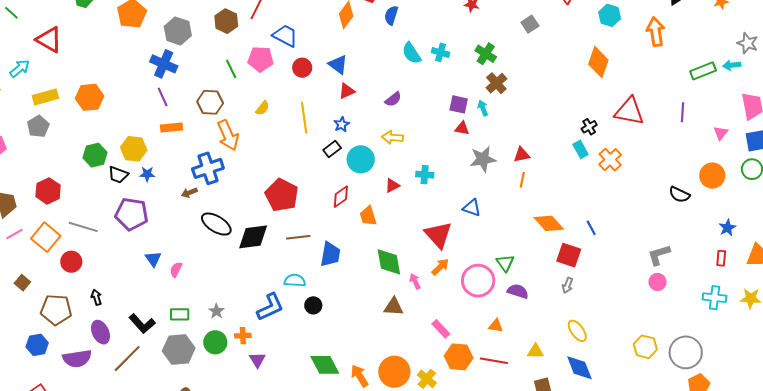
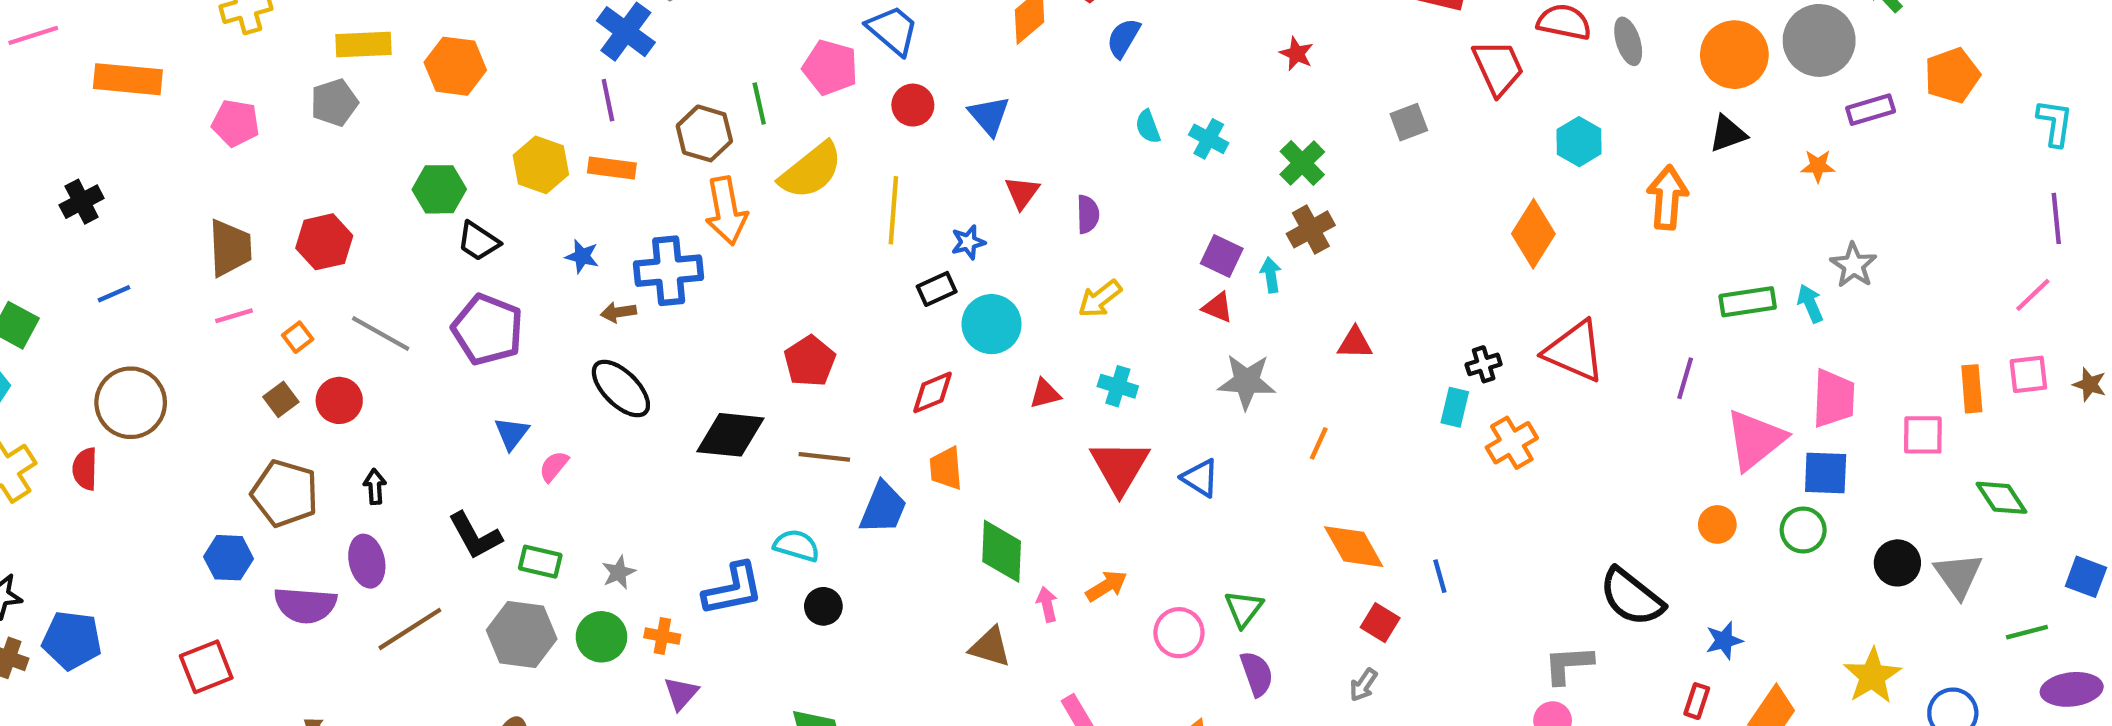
cyan semicircle: (412, 53) -> (1148, 127), size x0.7
cyan arrow: (732, 65) -> (1810, 304), turned 60
green line: (231, 69) -> (759, 103), moved
red triangle: (347, 91) -> (1022, 193), moved, turned -42
purple semicircle: (393, 99) -> (1088, 214), turned -66
yellow semicircle: (262, 108) -> (811, 171), size x2.0
pink triangle: (721, 133) -> (1755, 440), size x2.0
yellow arrow: (392, 137) -> (1100, 299), moved, turned -55
yellow hexagon: (134, 149) -> (541, 165), moved
cyan rectangle: (581, 149) -> (1455, 407), turned 30
red triangle: (522, 155) -> (1355, 343), moved
blue star: (147, 174) -> (582, 256), moved
orange circle: (712, 176) -> (1717, 524), size x0.7
red pentagon: (282, 195) -> (810, 361), size x0.7
black semicircle: (679, 195) -> (1632, 597), moved, size x1.5
orange trapezoid: (368, 216) -> (946, 468), moved
black ellipse: (216, 224) -> (621, 389), moved
red triangle: (438, 235) -> (1120, 467), moved
orange square: (46, 237) -> (298, 337), size x0.5
red square: (569, 255) -> (1380, 623), size x0.7
pink circle: (478, 281) -> (1179, 633), size x0.7
brown square: (22, 283) -> (281, 399), moved
purple semicircle: (518, 291) -> (1257, 674), turned 40
black L-shape: (142, 324) -> (475, 536), moved

